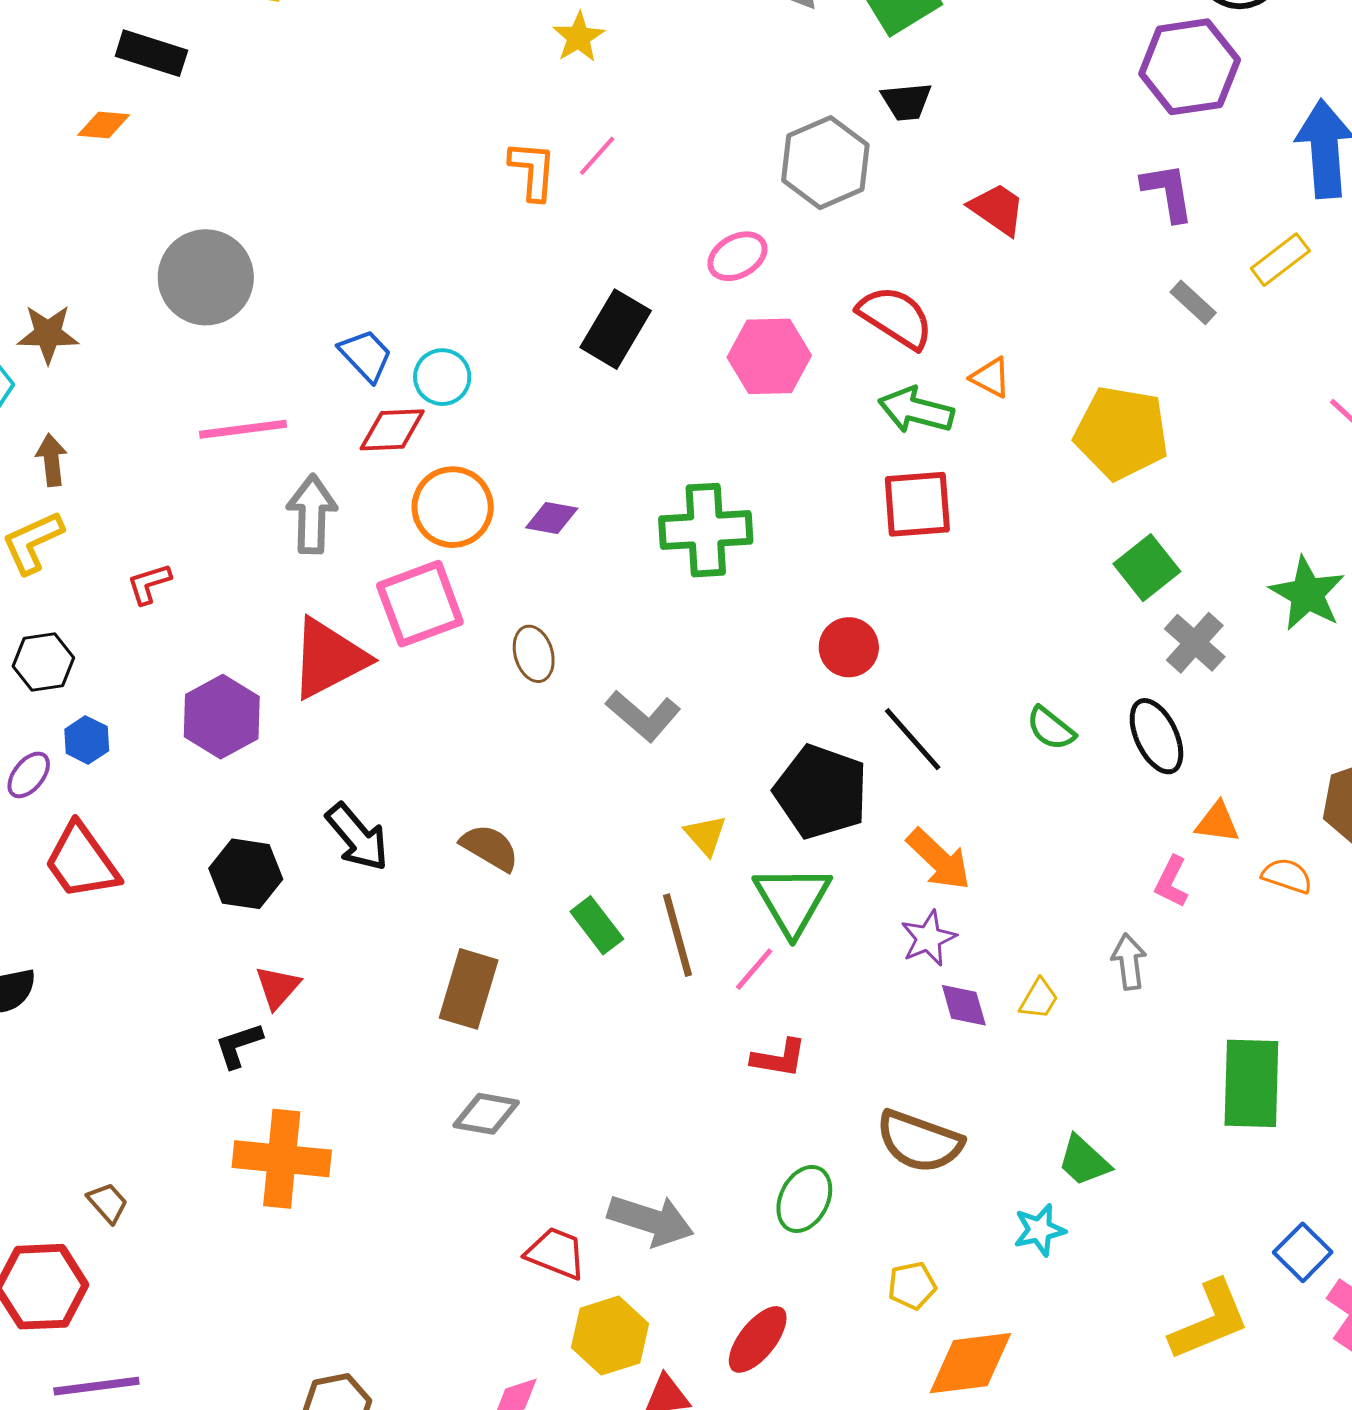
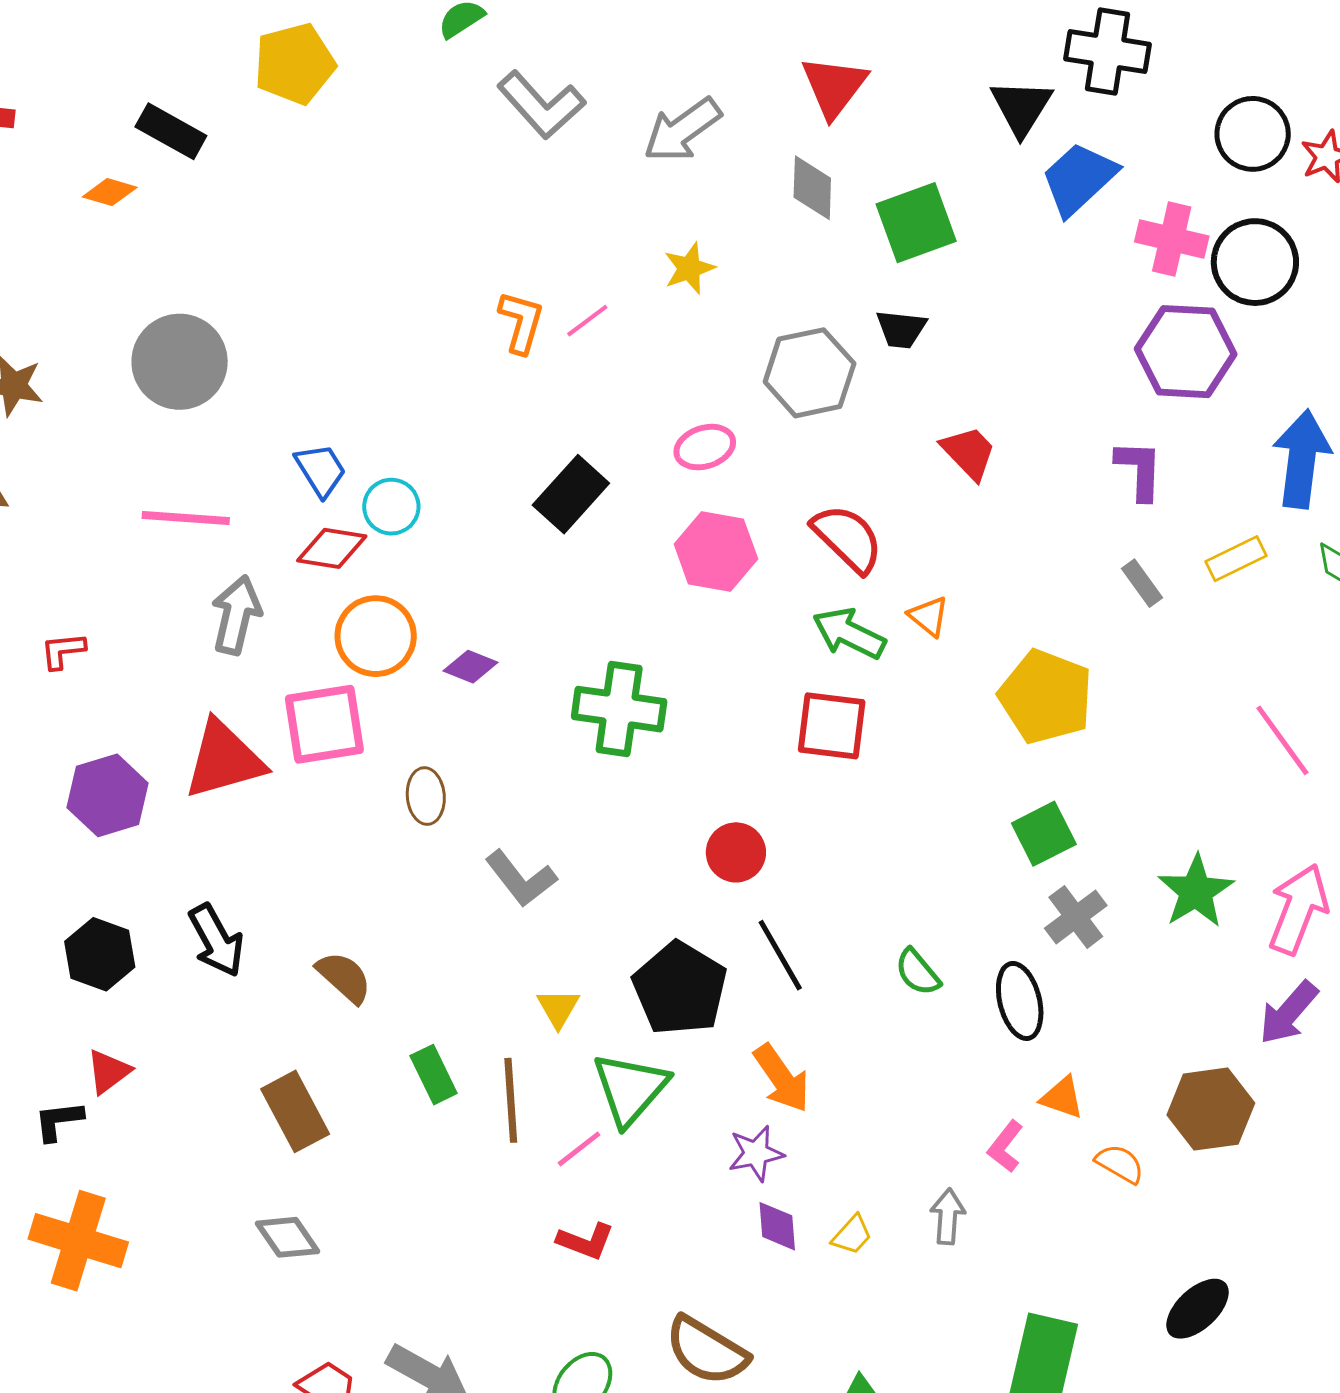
yellow star: (579, 37) -> (689, 268), moved
brown rectangle: (469, 989) -> (295, 1111), turned -56
gray diamond: (486, 1114) -> (288, 1237), turned 34

